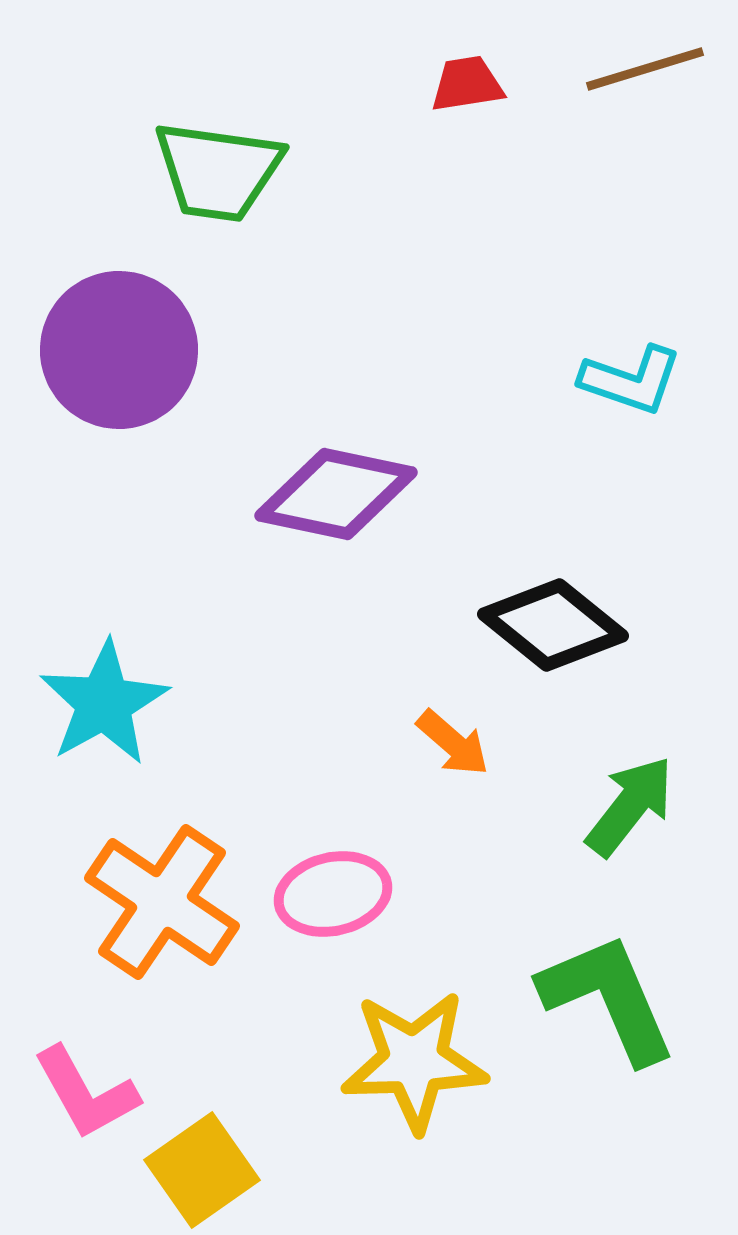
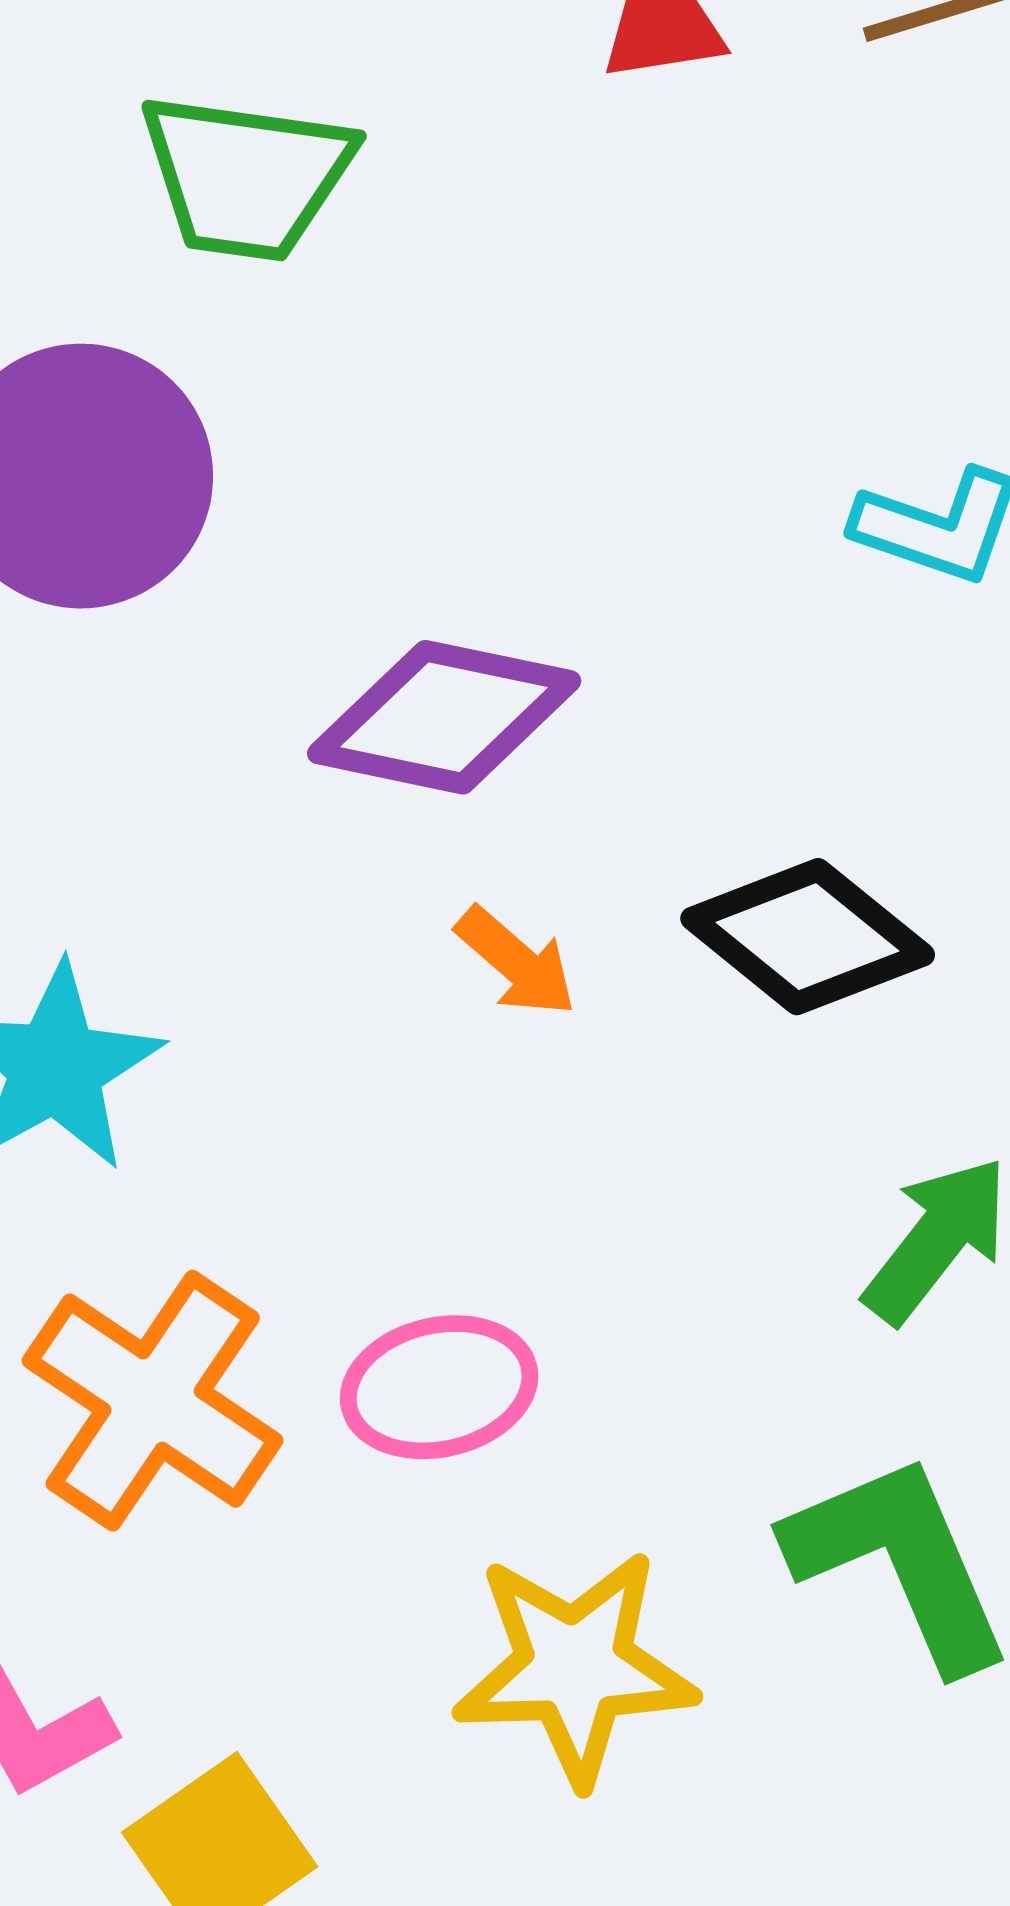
orange arrow: (453, 743) -> (516, 962), moved

